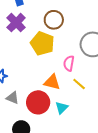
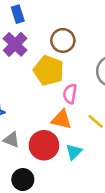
pink semicircle: (69, 63) -> (70, 94), moved

